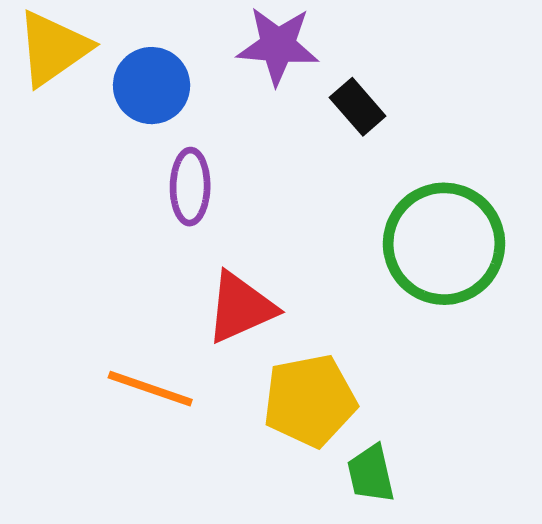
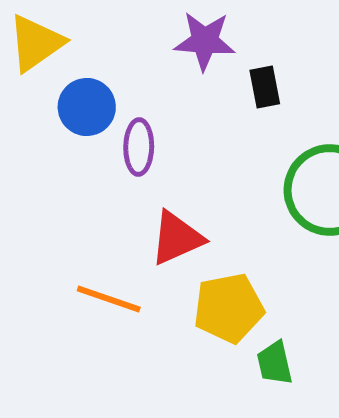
blue circle: (152, 86) -> (87, 107), moved
black rectangle: (358, 107) -> (265, 87), turned 30

